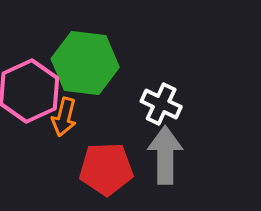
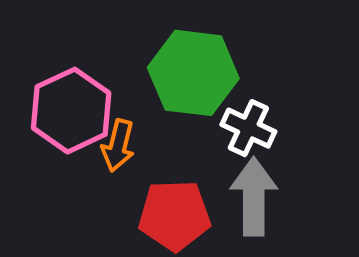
green hexagon: (85, 63) -> (193, 73), moved

